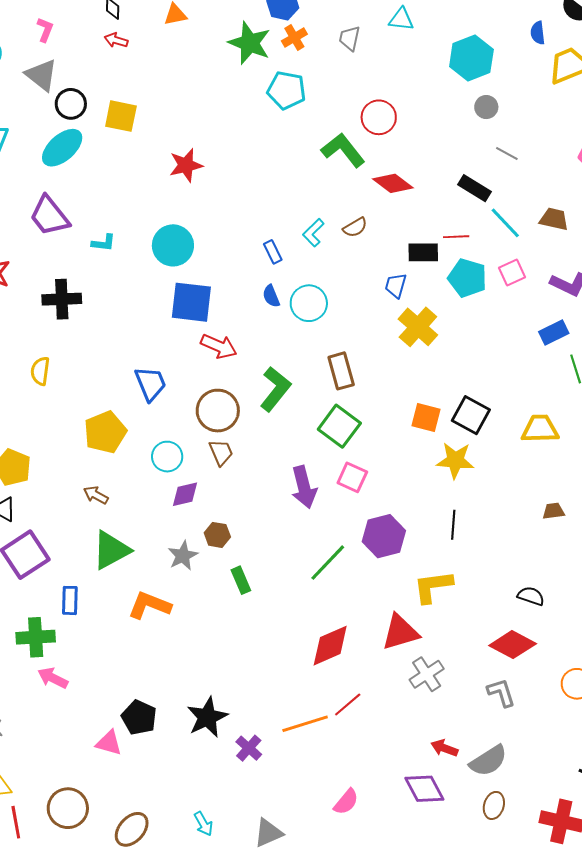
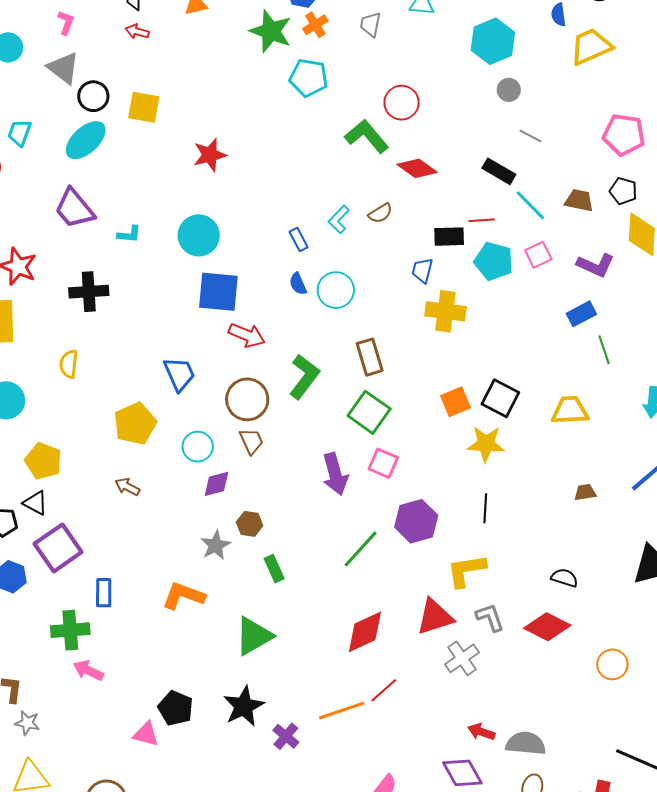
yellow cross: (418, 327) -> (445, 311), turned -33
orange square: (426, 418) -> (455, 402), turned -36
green triangle: (111, 550) -> (254, 636), moved
gray L-shape: (501, 693) -> (490, 617), moved
gray semicircle: (488, 761) -> (526, 743), turned -141

